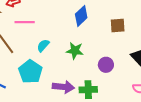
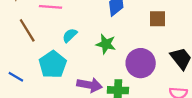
purple circle: (106, 65) -> (141, 63), size x1.6

